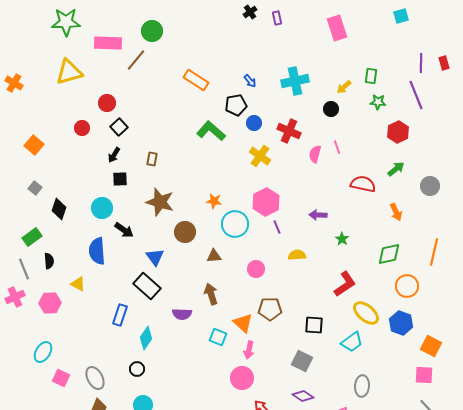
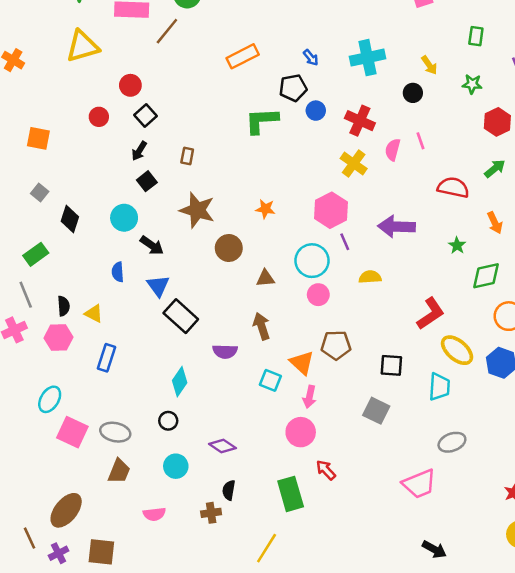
green rectangle: (371, 76) -> (476, 36), moved
orange rectangle: (196, 80) -> (243, 56), turned -60
yellow arrow: (344, 87) -> (429, 65), turned -84
green L-shape: (211, 131) -> (262, 121), turned -44
orange square: (34, 145) -> (38, 138), turned -30
yellow cross: (260, 156) -> (354, 164), moved
black square: (120, 179) -> (147, 181), turned -35
purple arrow: (318, 215) -> (396, 227), size x1.6
cyan circle: (235, 224) -> (312, 261), moved
green star: (342, 239) -> (457, 245), moved
blue semicircle: (97, 251) -> (118, 272), size x0.6
blue triangle: (155, 257) -> (158, 286), moved
black semicircle: (49, 261) -> (64, 306), moved
blue rectangle: (120, 315) -> (106, 358), moved
cyan trapezoid: (352, 342) -> (439, 387), turned -50
pink square: (61, 378) -> (72, 432), size x1.4
gray ellipse: (95, 378) -> (115, 432), turned -50
gray ellipse: (362, 386) -> (452, 442), turned 65
purple diamond: (303, 396) -> (222, 446), moved

